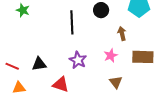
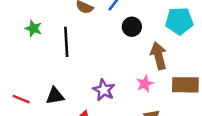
black line: (72, 22) -> (66, 42), moved
brown arrow: (122, 34) -> (159, 56), size x1.5

